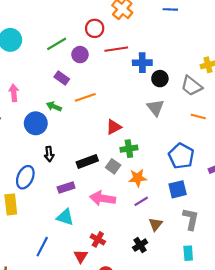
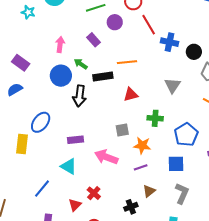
red line: (116, 49) -> (149, 25), turned 55
black circle: (160, 79) -> (194, 52), moved
pink arrow: (14, 93) -> (60, 44), moved
orange line: (85, 97) -> (127, 62), moved
green cross: (129, 149) -> (155, 118), moved
black arrow: (49, 154) -> (80, 96), moved, size x1.5
black rectangle: (87, 161) -> (103, 77), moved
gray square: (113, 166) -> (122, 130), turned 32

